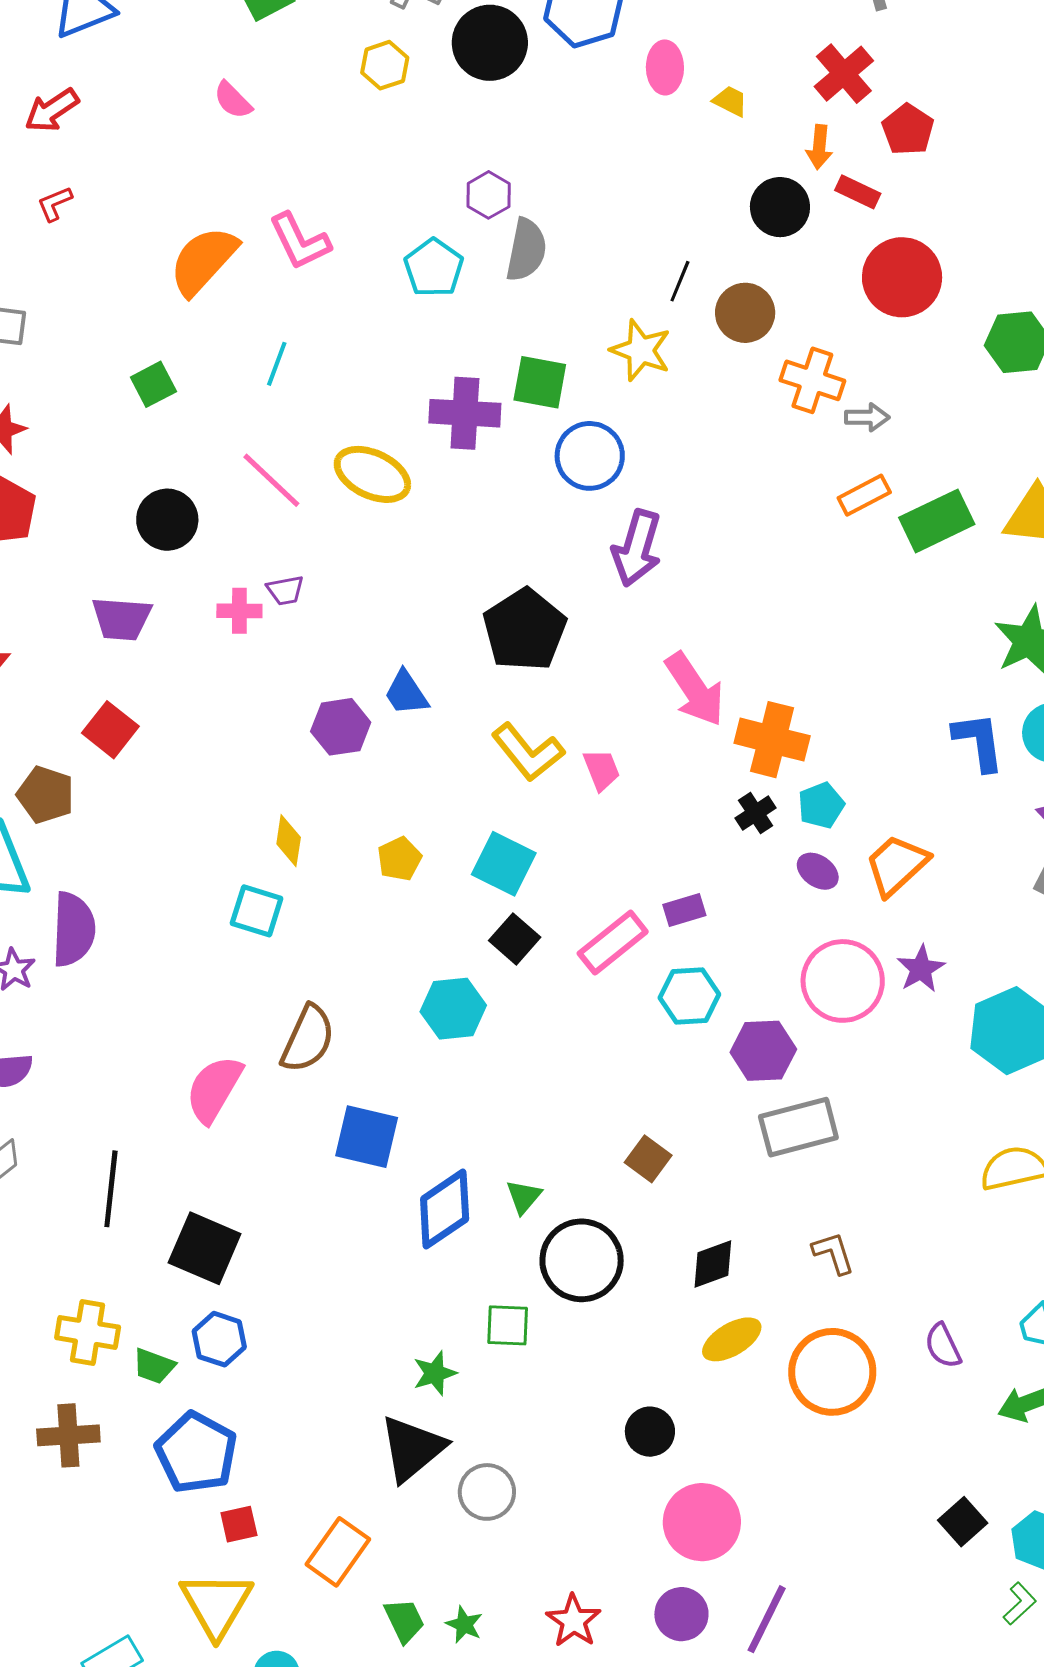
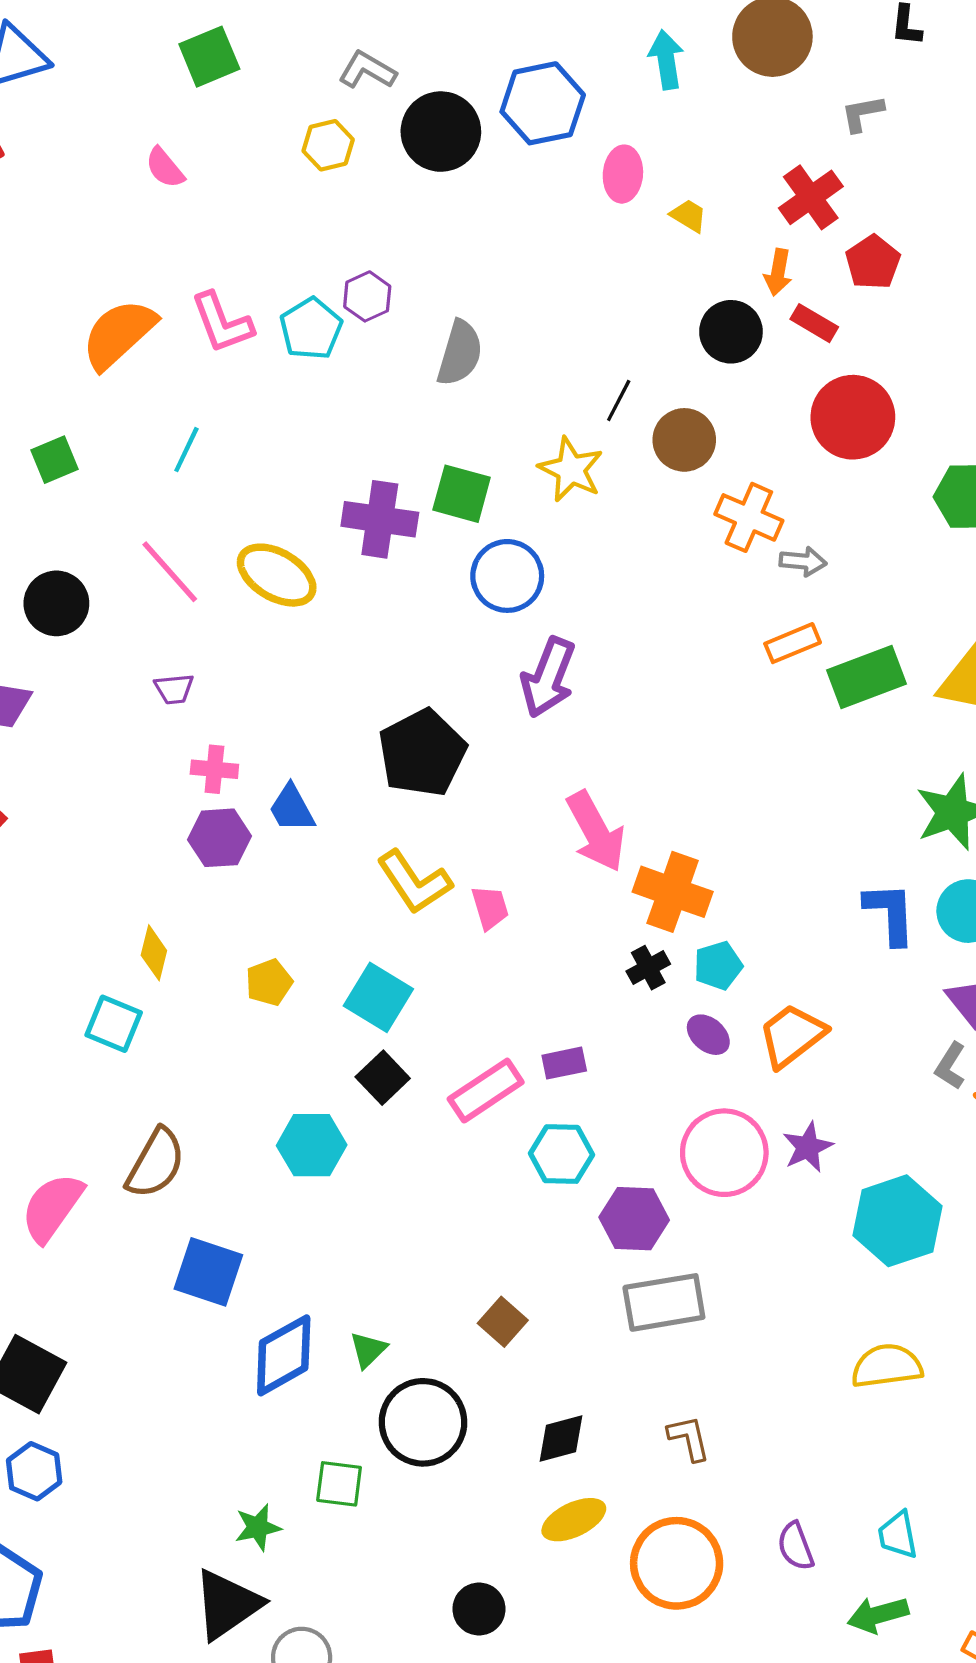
purple hexagon: (489, 195) -> (367, 296), moved
cyan pentagon: (434, 268) -> (311, 329), moved
pink cross: (239, 611) -> (214, 769), moved

